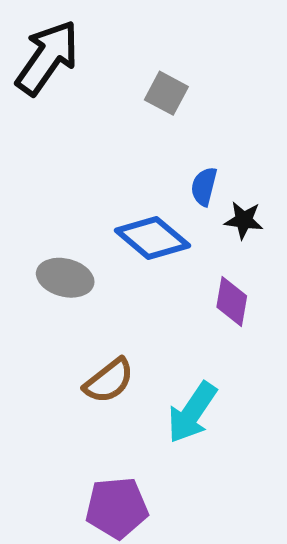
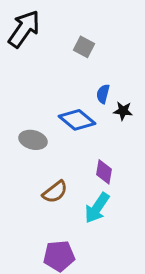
purple diamond: (232, 301) -> (104, 172), moved

